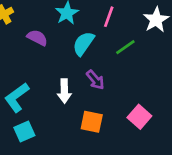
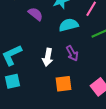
cyan semicircle: (83, 44) -> (69, 25), turned 30
orange square: (92, 122) -> (63, 84), turned -30

